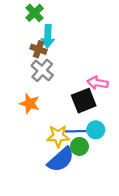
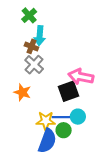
pink arrow: (98, 83) -> (81, 77), size x1.4
blue semicircle: (61, 160) -> (47, 141), turned -30

